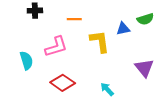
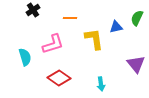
black cross: (35, 11) -> (33, 10), turned -32
green semicircle: (145, 19) -> (137, 18), turned 133
cyan arrow: (107, 89) -> (101, 84), turned -144

